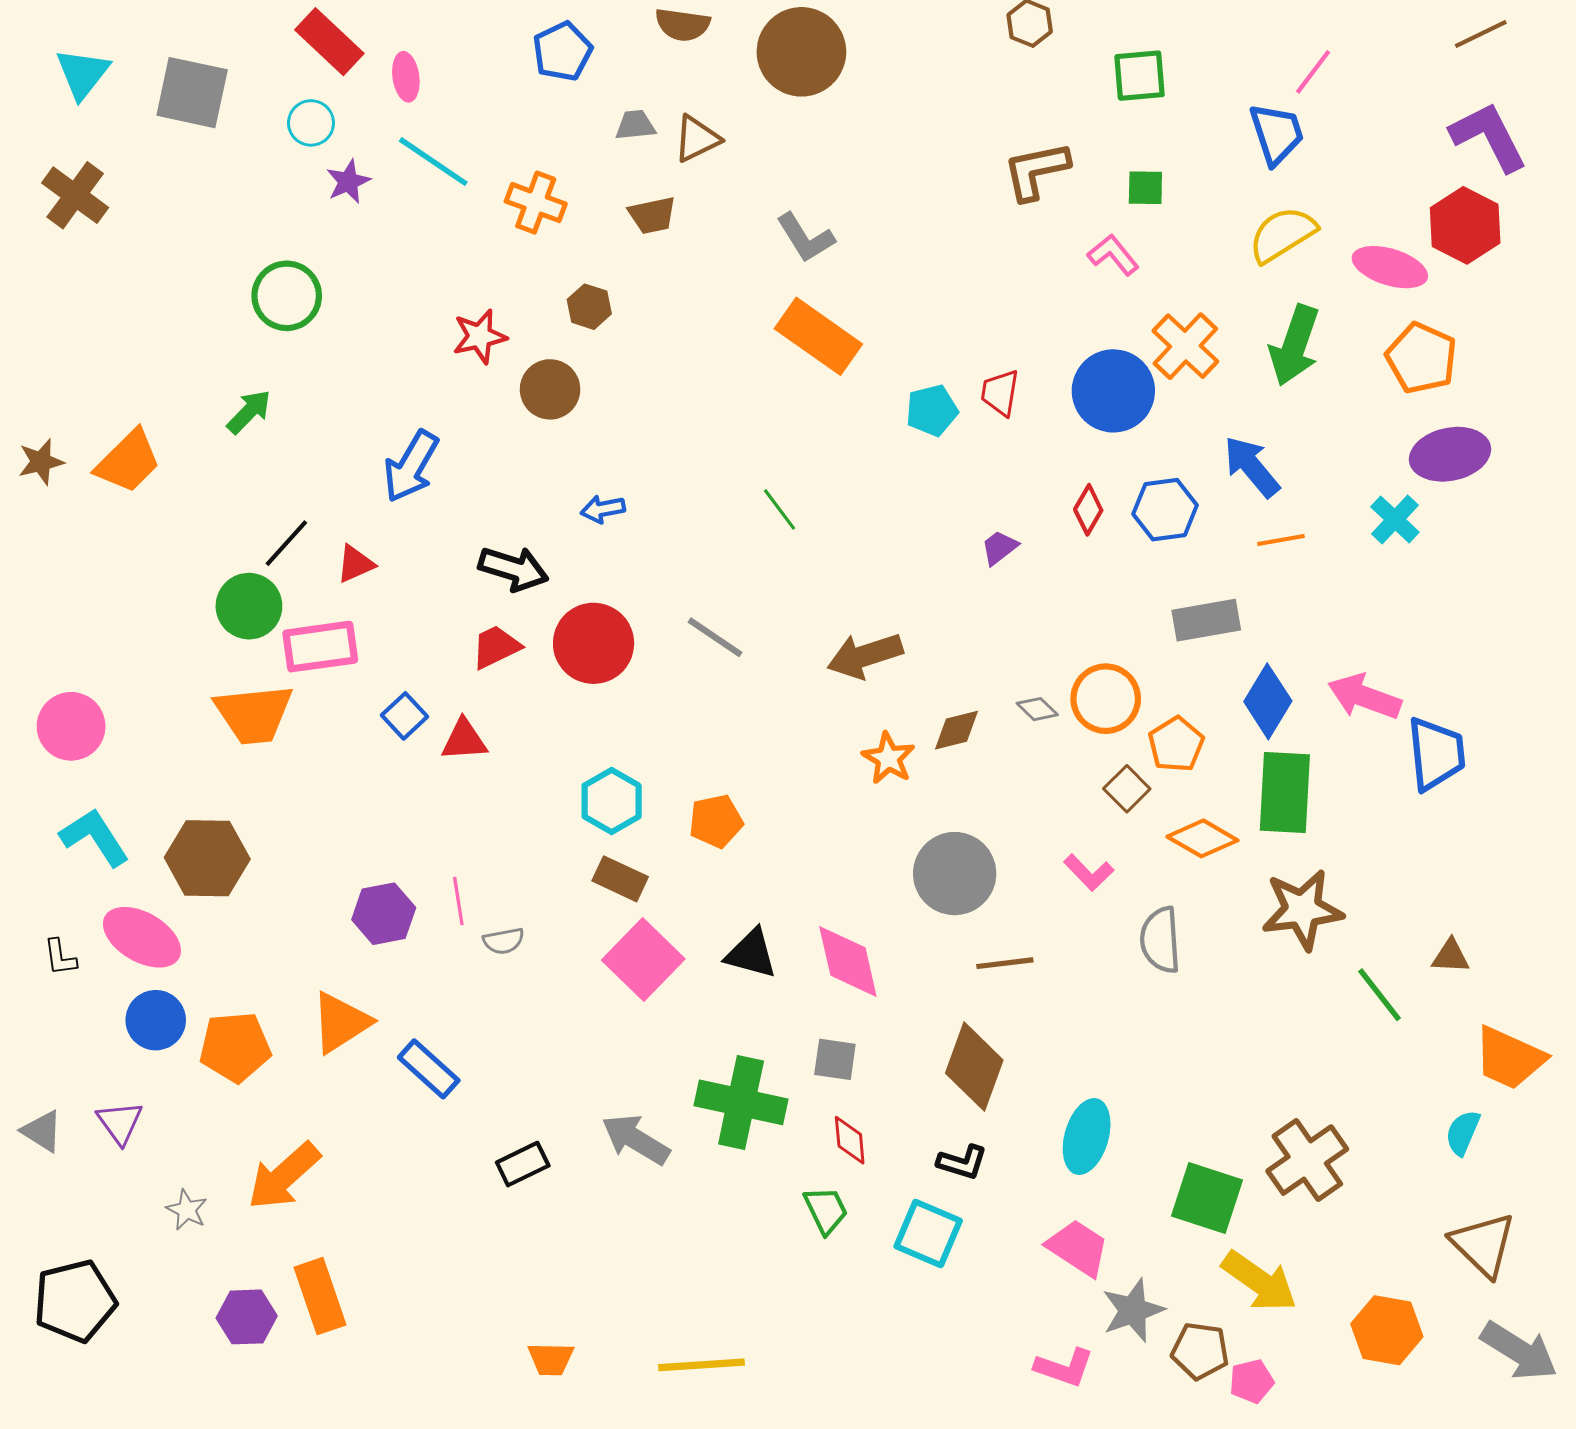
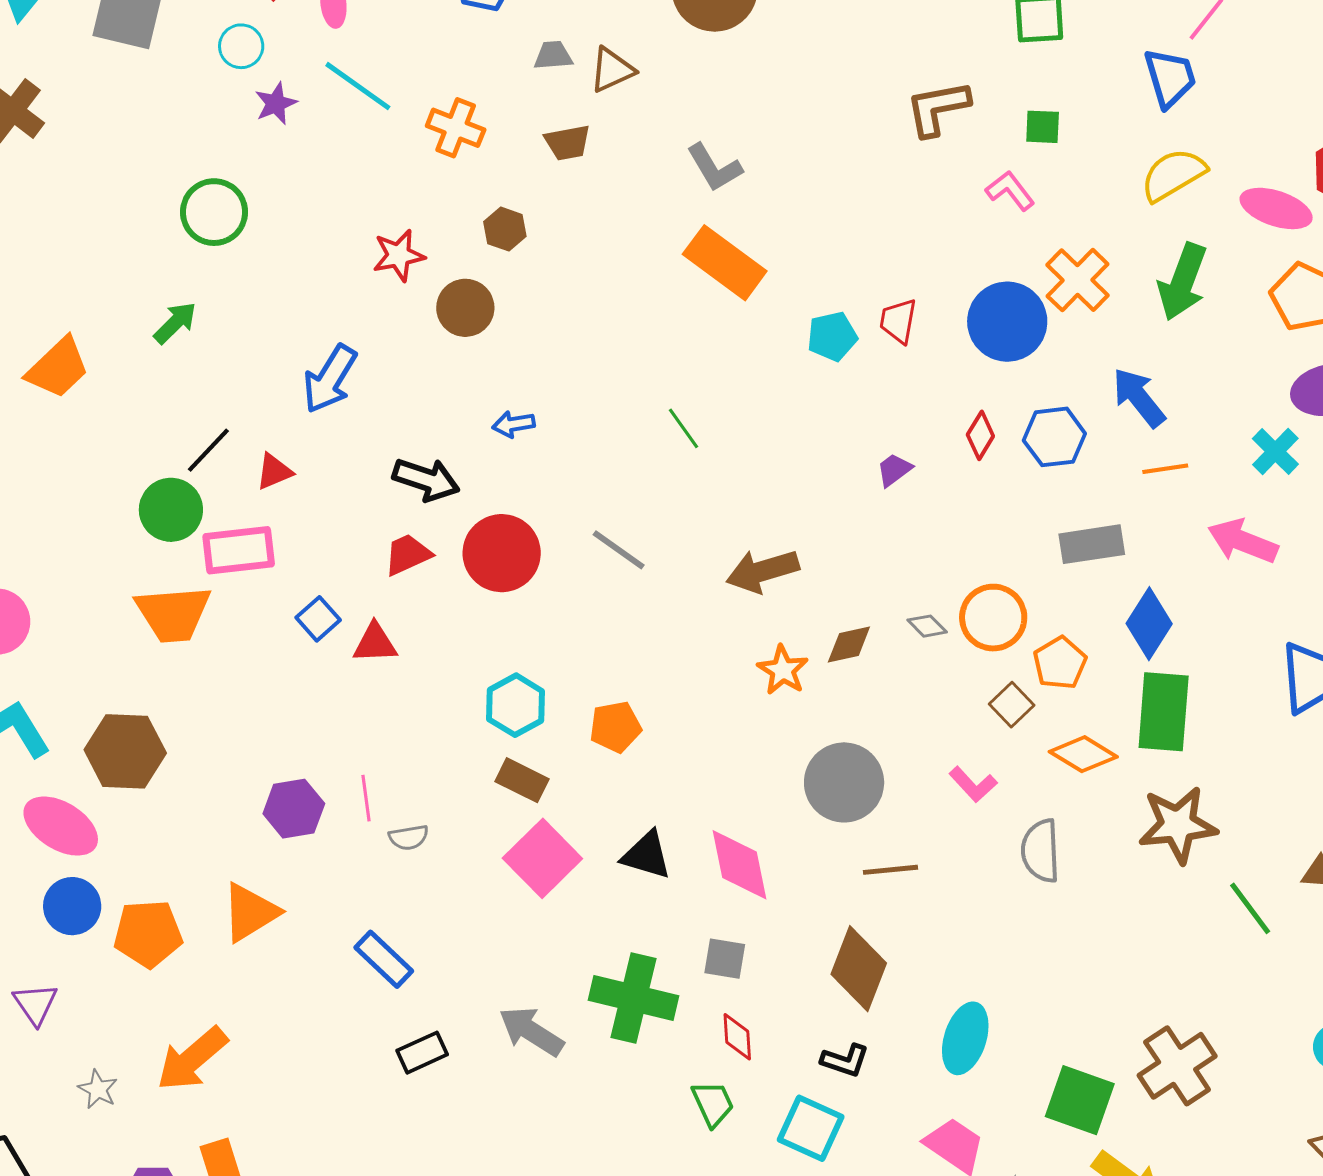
pink arrow: (1364, 697) -> (1243, 541), moved
blue rectangle: (429, 1069) -> (384, 959), moved

